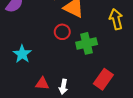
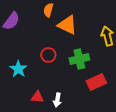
red circle: (62, 32) -> (48, 55), moved
red rectangle: (103, 79) -> (96, 82), moved, turned 30

